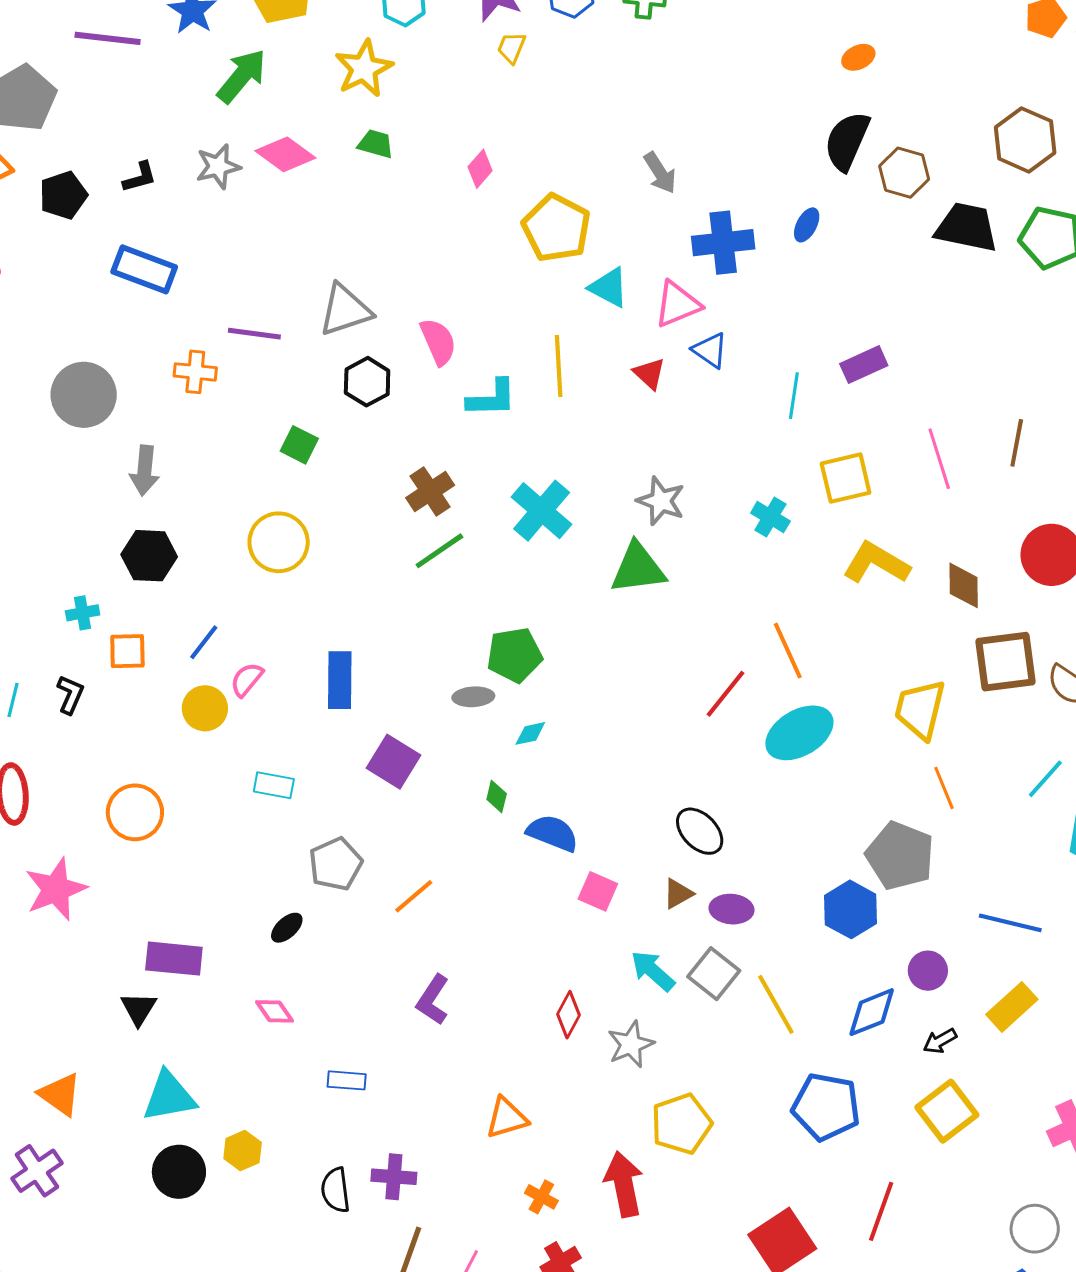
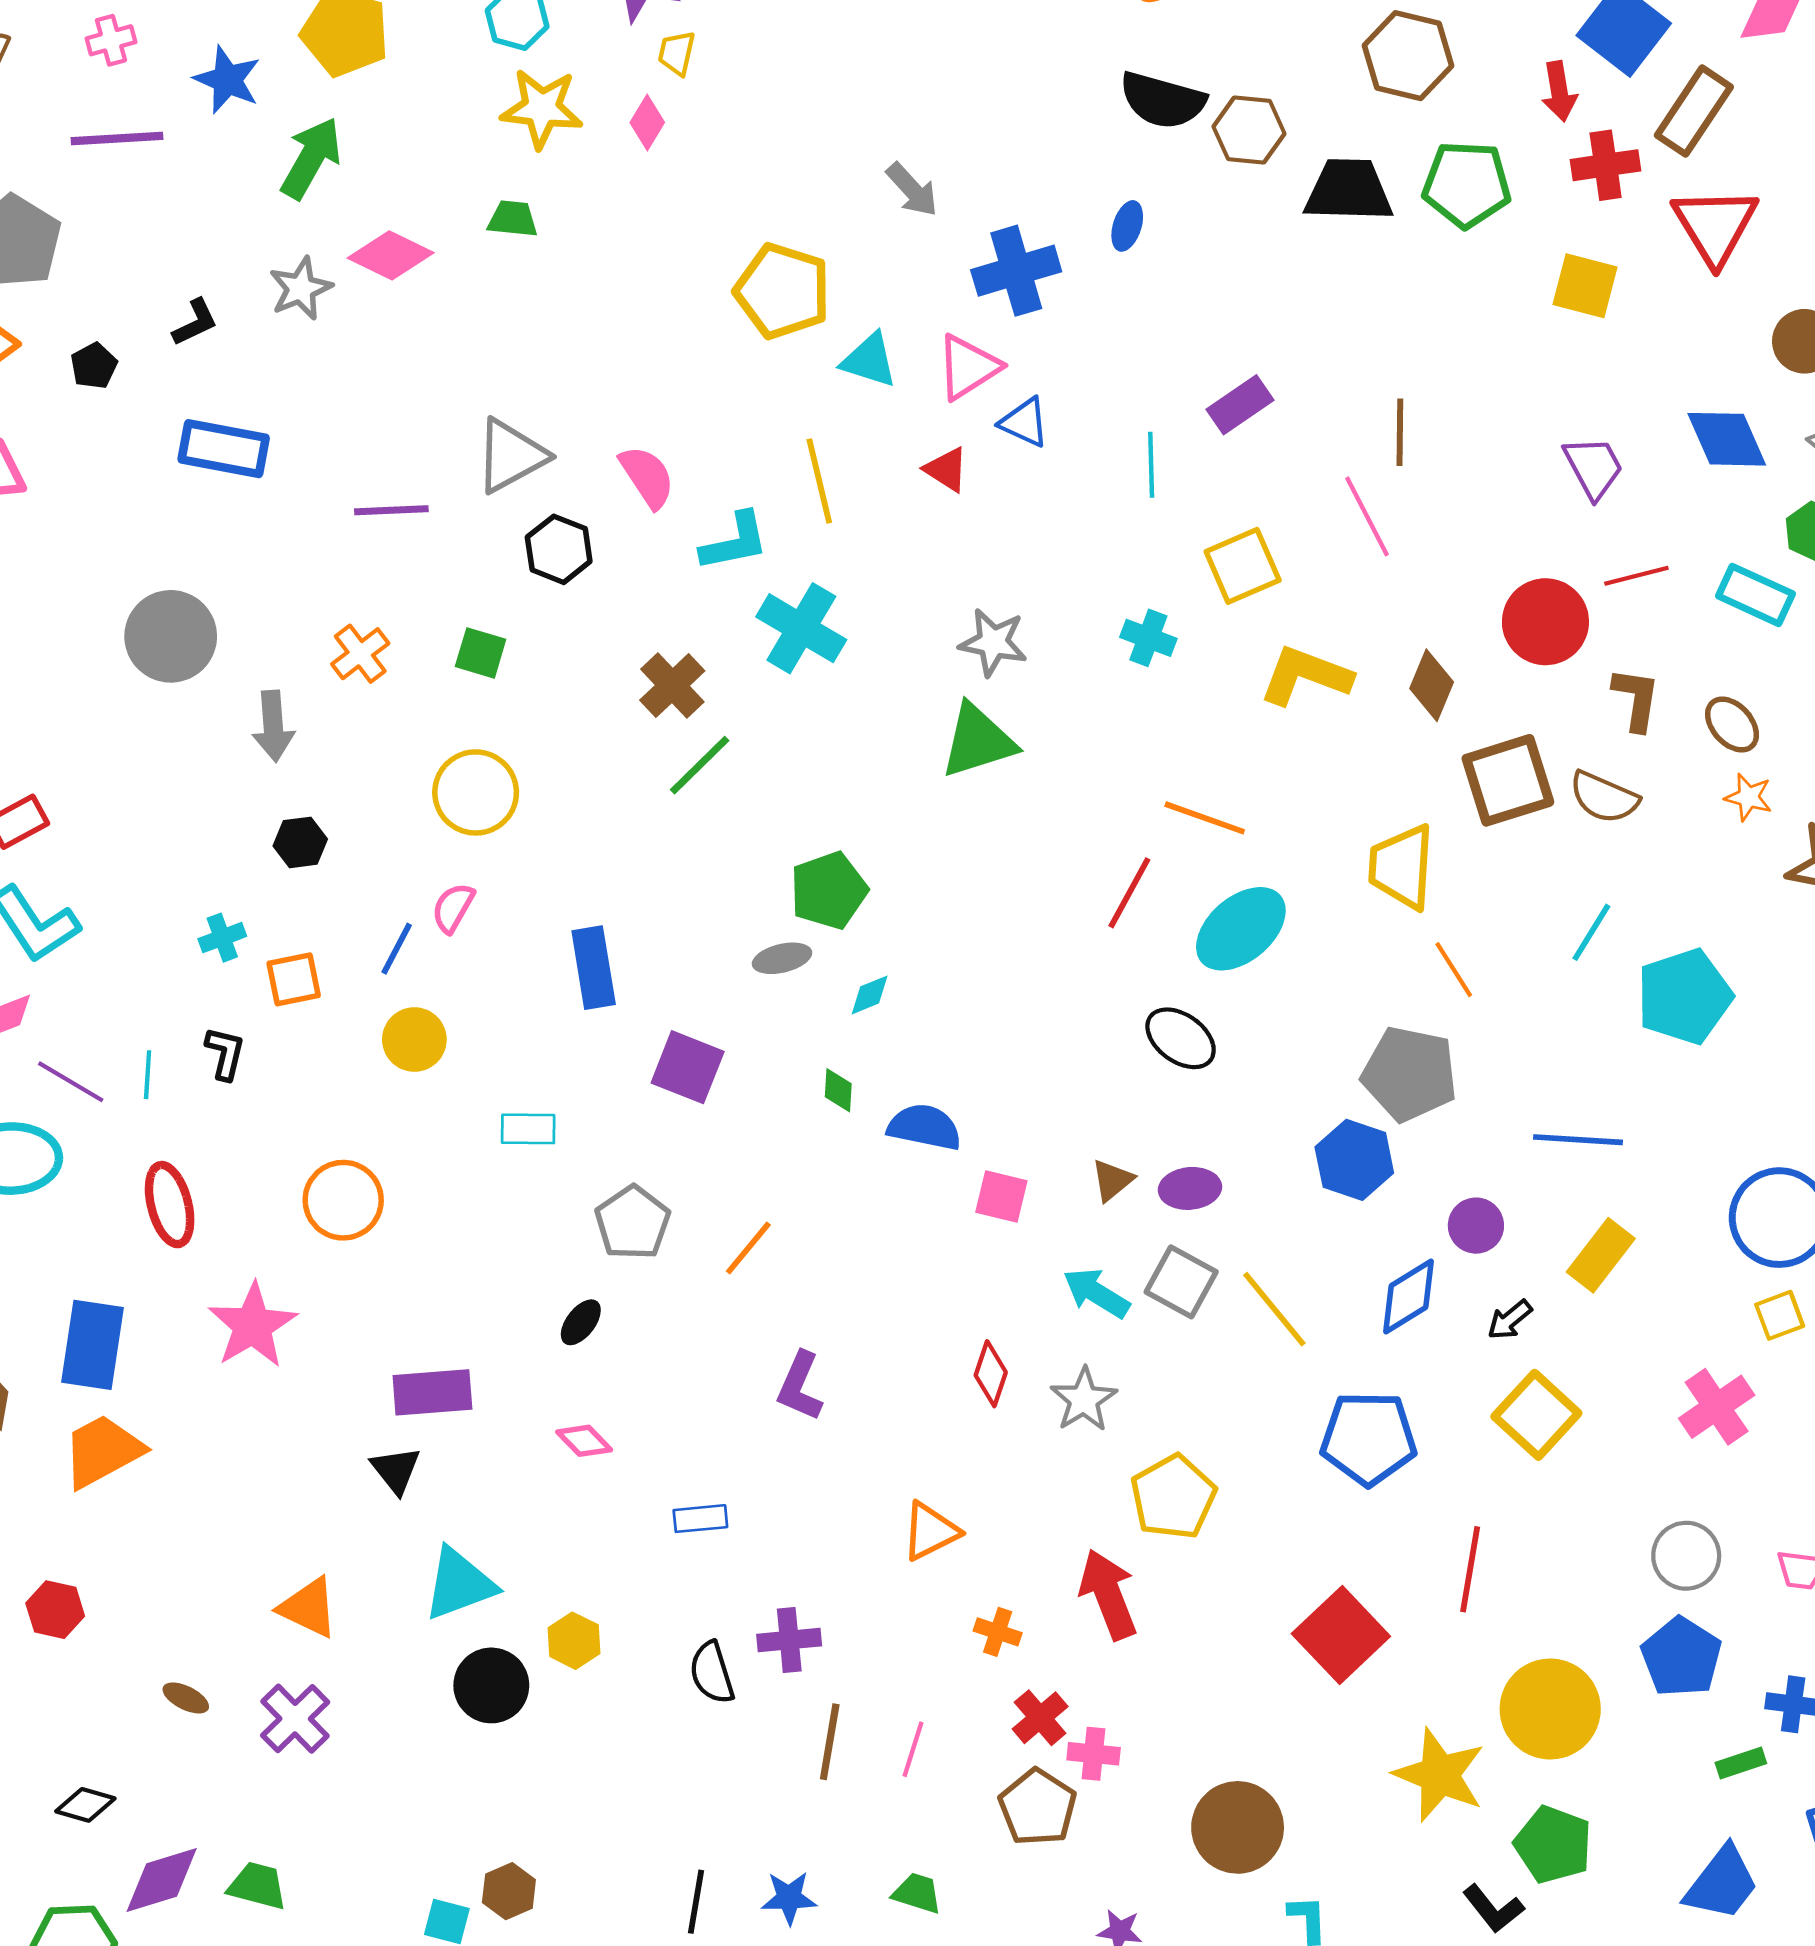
yellow star: (364, 68) -> (542, 108), moved, turned -30
black semicircle: (847, 141) -> (1162, 100), turned -88
pink diamond: (480, 169) -> (647, 123), moved
black pentagon: (63, 195) -> (94, 366), size x0.7
orange cross: (195, 372) -> (360, 654), moved, turned -33
brown line: (1017, 443) -> (1400, 432), moved
cyan cross: (542, 511) -> (801, 628), moved
black hexagon: (149, 556) -> (300, 842), size x0.7
brown diamond: (964, 585) -> (1432, 685), turned 33
orange line: (788, 651) -> (1205, 818), turned -36
pink semicircle: (247, 679) -> (453, 908), moved
black ellipse: (700, 831) -> (1181, 1038), moved

